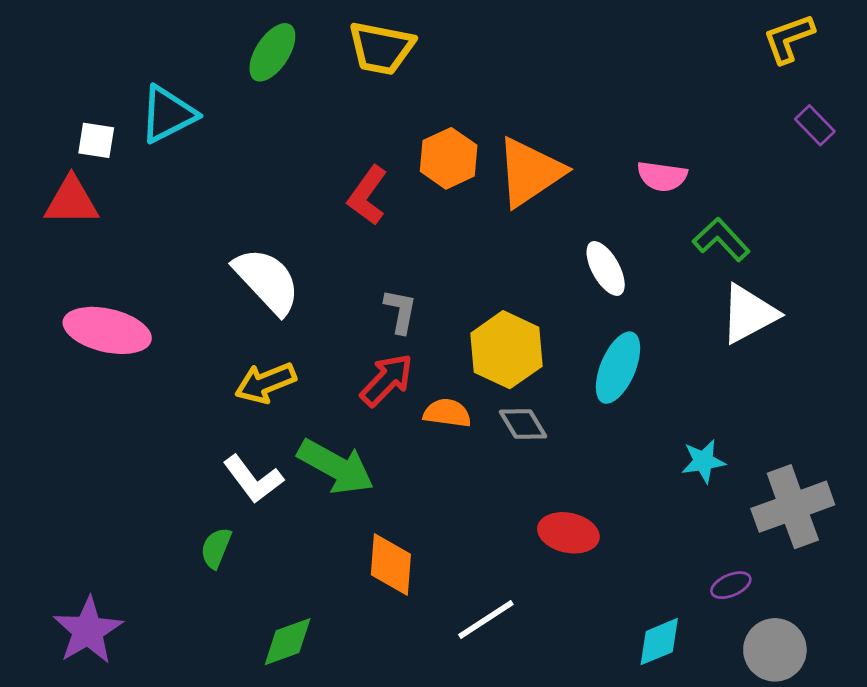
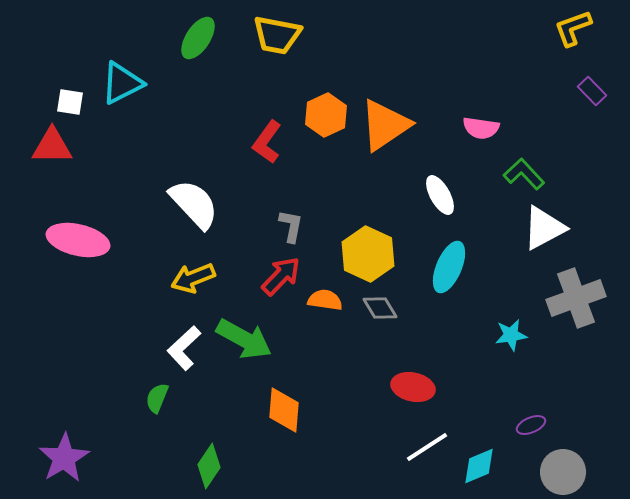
white L-shape: (253, 479) -> (184, 348), turned 84
gray cross: (793, 507) -> (576, 298), moved
white line: (486, 620) -> (427, 447), moved
green diamond: (288, 642) -> (209, 466), turned -36

